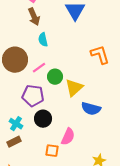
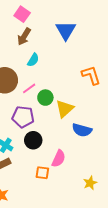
brown arrow: (34, 17) -> (24, 37), turned 54
cyan semicircle: (43, 40) -> (33, 60), turned -136

